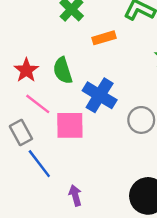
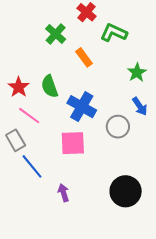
orange rectangle: (104, 38) -> (84, 57), turned 72
pink square: (70, 125) -> (73, 143), moved

